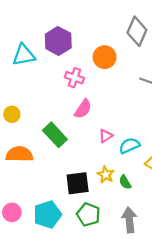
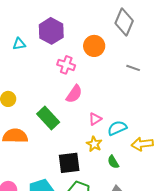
cyan triangle: (24, 55) -> (19, 44), size x0.6
yellow star: (106, 175) -> (94, 144), moved

